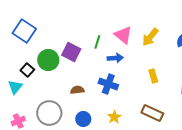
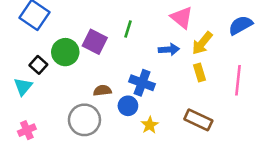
pink triangle: (123, 35) -> (182, 18), moved
yellow arrow: (150, 37) -> (202, 43), moved
blue arrow: (115, 58) -> (169, 50), moved
gray circle: (49, 113) -> (84, 120), moved
blue circle: (83, 119) -> (128, 106), moved

